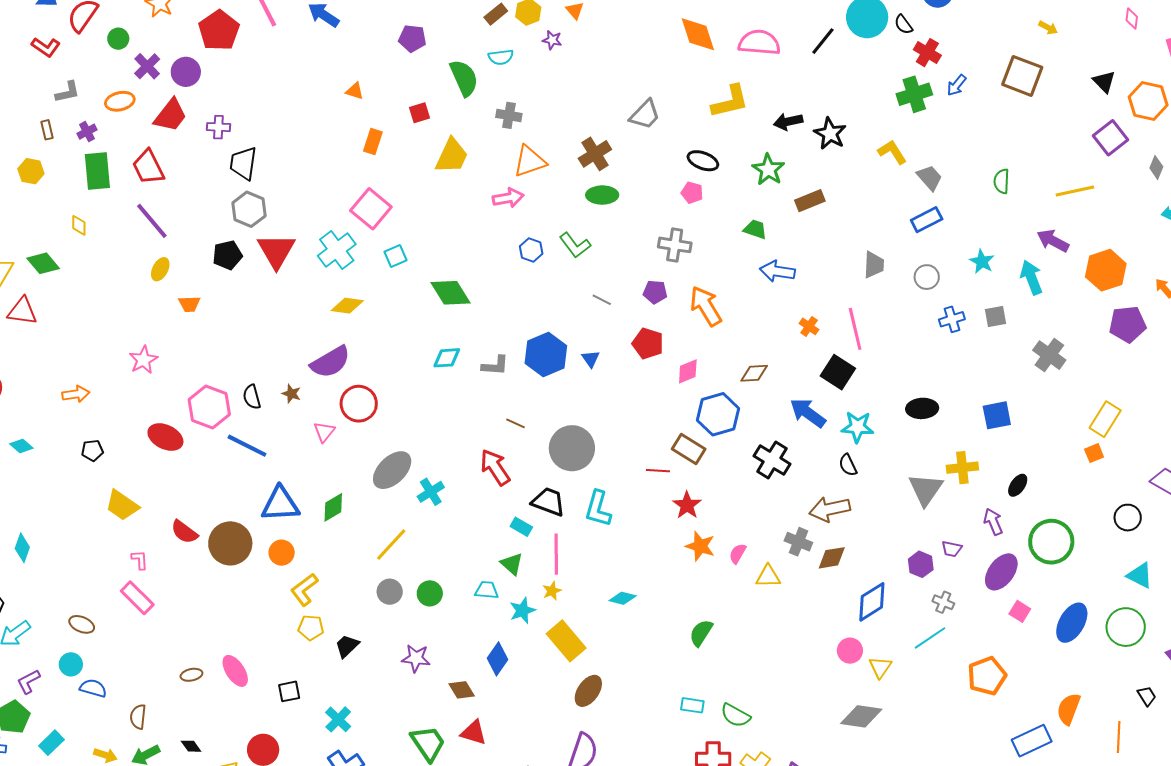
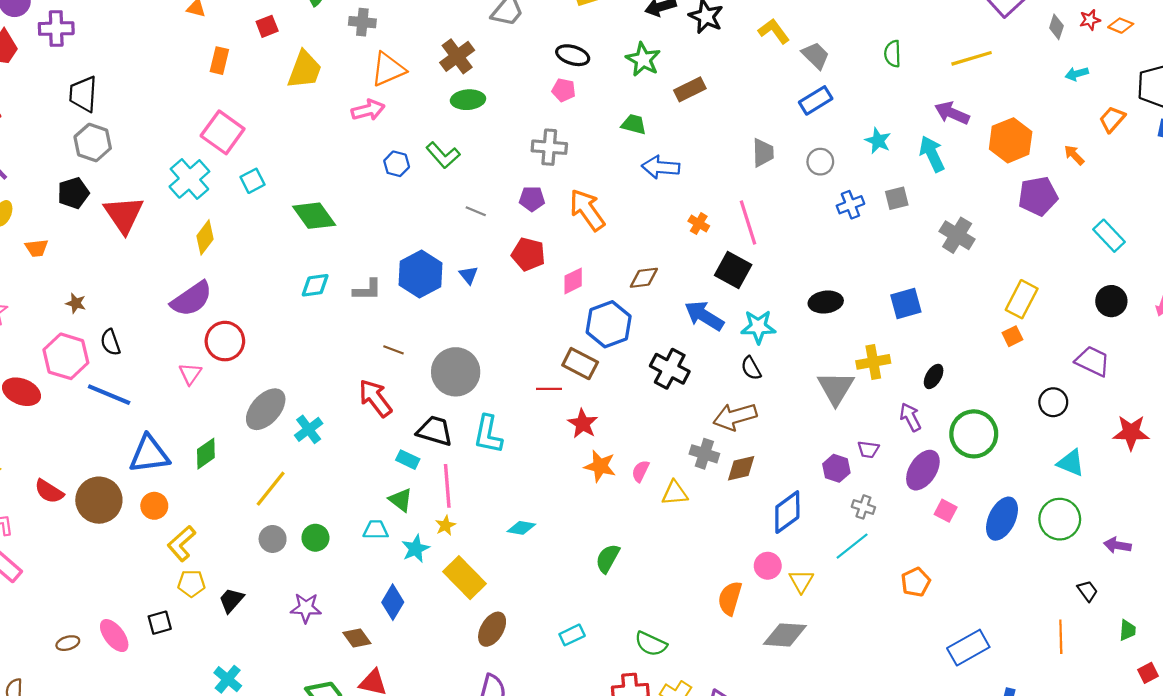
purple cross: (218, 127) -> (56, 29), moved, size x1.4
red triangle: (276, 251) -> (124, 215), moved
yellow diamond: (347, 306) -> (205, 237), turned -56
brown star: (291, 394) -> (76, 303), moved
orange pentagon: (987, 676) -> (916, 582), size x0.7
black square: (289, 691) -> (160, 623), moved
cyan rectangle: (692, 705) -> (572, 635), moved, turned -30
orange semicircle: (1069, 709) -> (730, 598), moved

